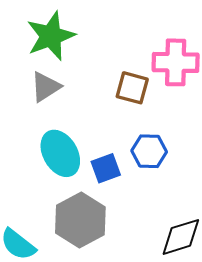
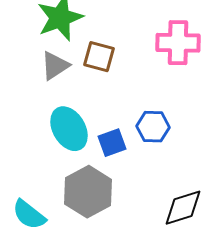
brown square: (132, 88) -> (99, 57), moved

